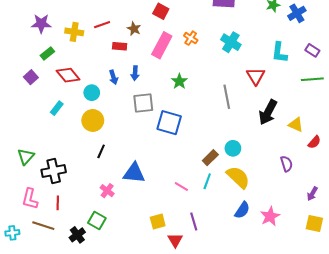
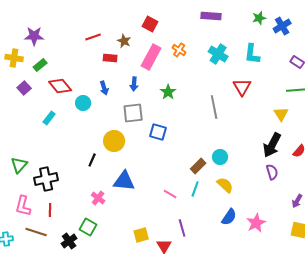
yellow cross: (74, 32) -> (14, 58), moved
cyan L-shape: (279, 52) -> (252, 54), moved
blue arrow: (135, 73) -> (134, 84), moved
black arrow: (268, 112) -> (272, 145), moved
yellow circle: (93, 120) -> (114, 141), moved
blue square: (169, 123) -> (158, 132), size x0.7
yellow triangle: (296, 125) -> (281, 114), moved, turned 35
yellow semicircle: (238, 177) -> (225, 185), size x0.7
yellow square: (158, 221) -> (141, 235), moved

